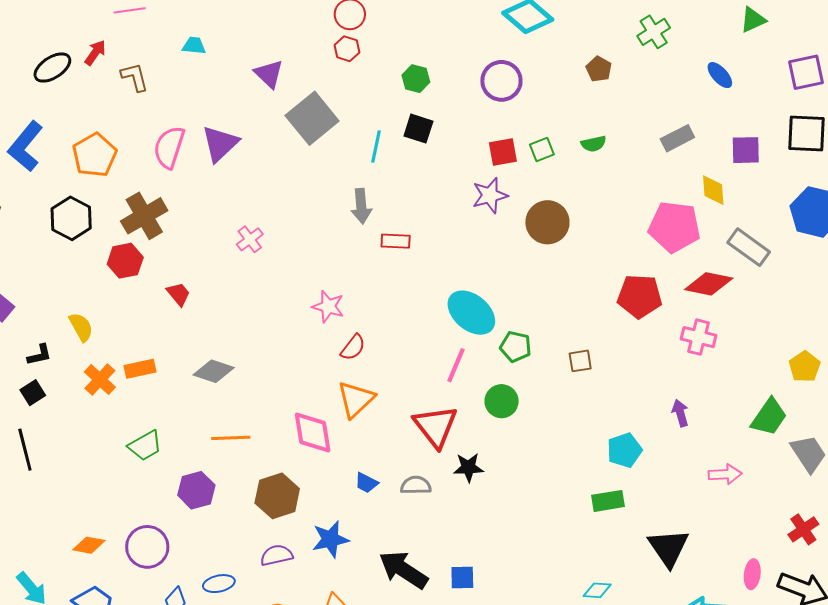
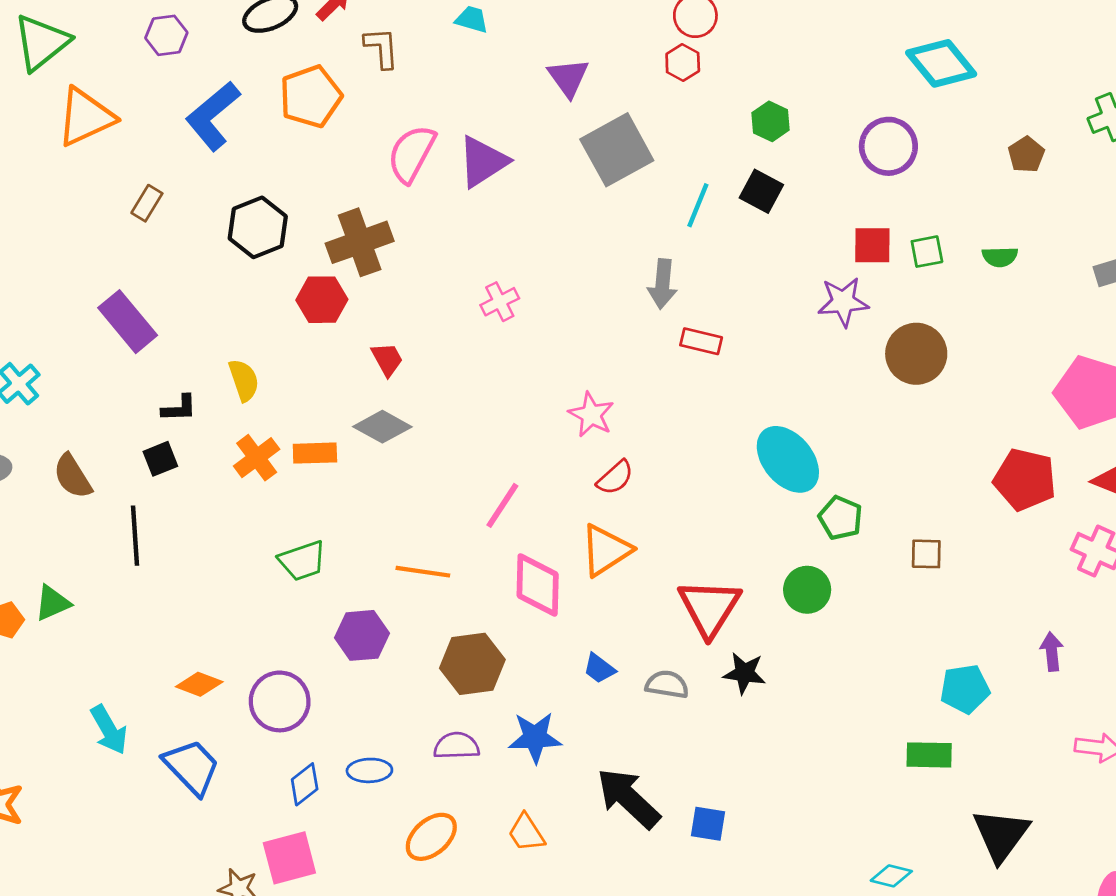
orange pentagon: (95, 155) -> (311, 97), moved
pink line: (456, 365) -> (502, 505), moved
gray diamond: (214, 371) -> (382, 427), moved

